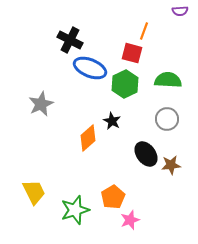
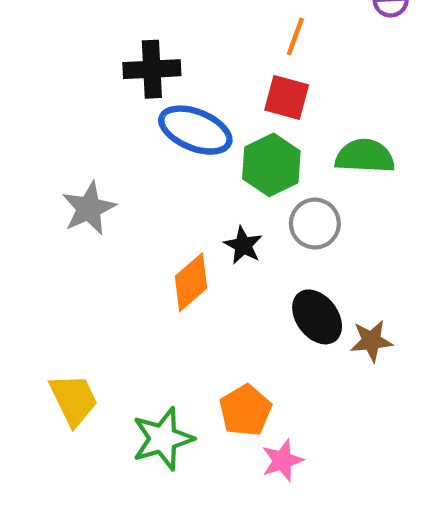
orange line: (144, 31) -> (295, 37), moved
black cross: (70, 40) -> (152, 69), turned -30
gray circle: (167, 119) -> (315, 224), moved

